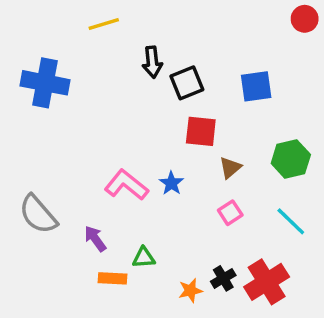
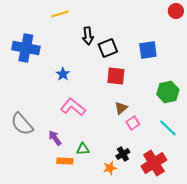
brown triangle: (230, 168) -> (121, 108), moved
blue star: (171, 183) -> (63, 74), moved
black cross: (223, 278) -> (123, 154), moved

